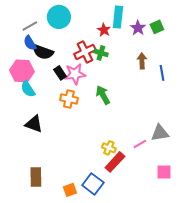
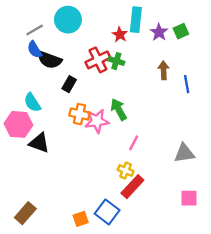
pink hexagon: (22, 71) -> (18, 124), moved
black rectangle: (60, 73) -> (69, 84), turned 64
pink star: (75, 74) -> (97, 121), moved
pink line: (140, 144) -> (134, 143), moved, turned -32
brown rectangle: (36, 177) -> (25, 213), moved, turned 42

